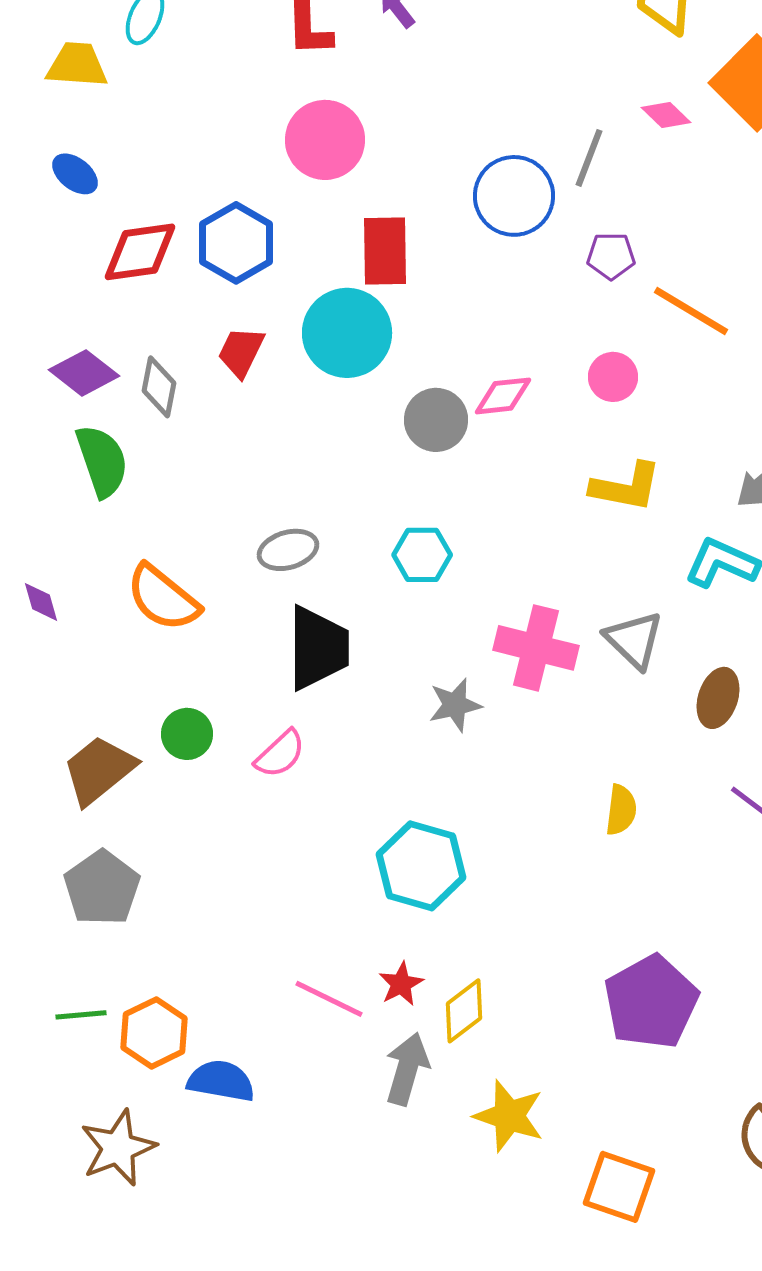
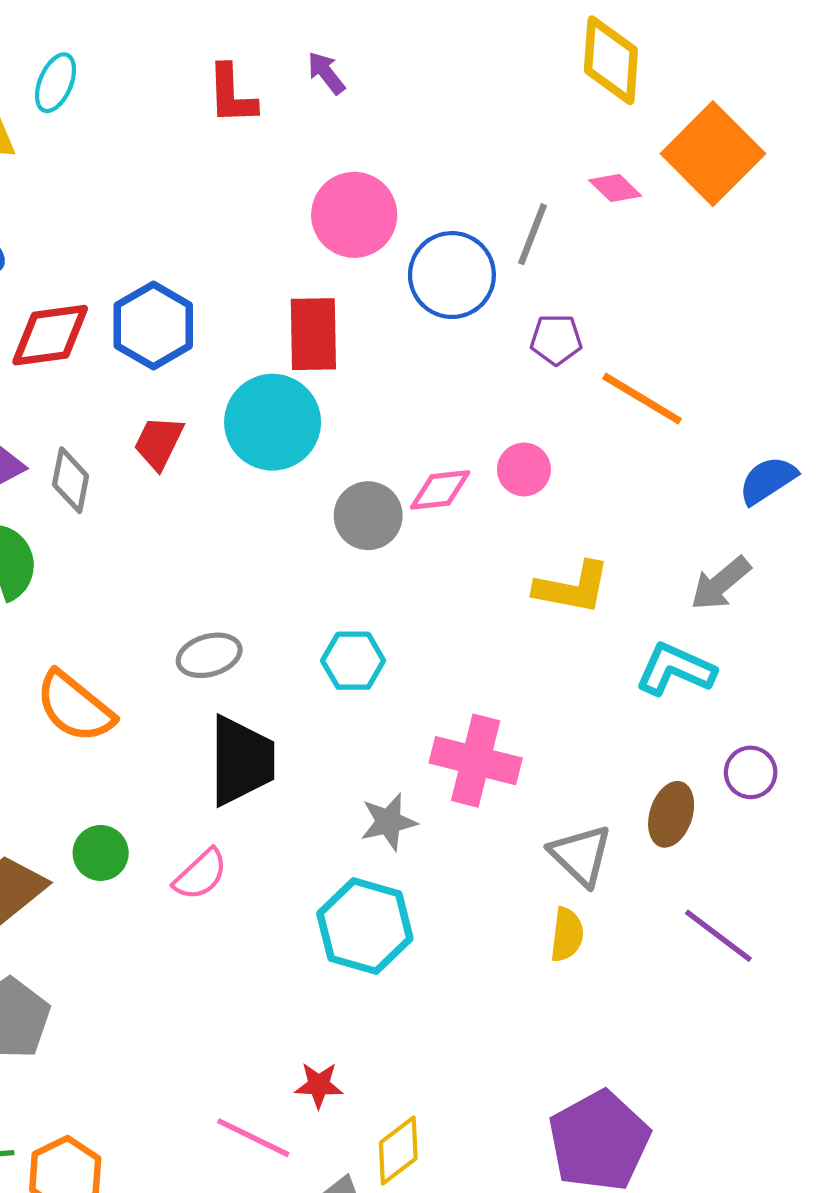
pink circle: (325, 140) -> (354, 215), moved
pink circle: (613, 377) -> (524, 469), moved
gray triangle: (634, 640) -> (581, 855), moved
cyan hexagon: (421, 866) -> (365, 926), moved
red star: (401, 984) -> (319, 1085), moved, turned 30

